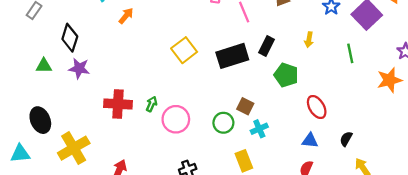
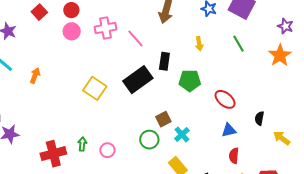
brown square: (245, 106) -> (163, 119), turned -35
pink circle: (176, 119) -> (107, 150), size x0.6

